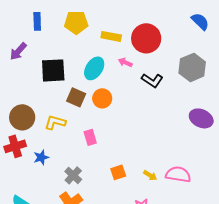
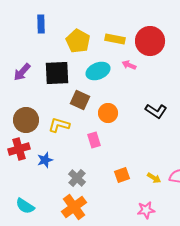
yellow pentagon: (76, 22) -> (78, 41), moved, turned 30
purple arrow: (18, 51) -> (22, 72), moved
cyan ellipse: (94, 68) -> (98, 71), turned 35
black L-shape: (152, 80) -> (156, 111), moved
orange circle: (102, 98) -> (108, 113), moved

